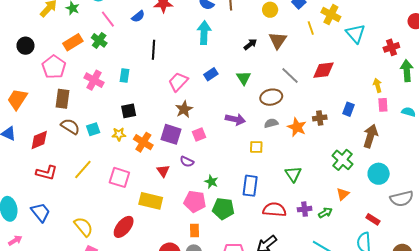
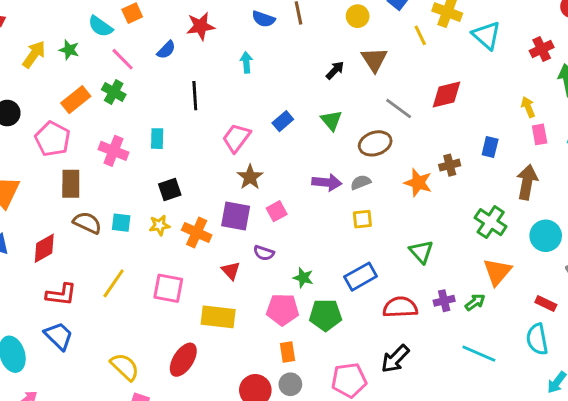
cyan arrow: (204, 33) -> (246, 62), moved, size x0.6
gray semicircle: (271, 123) -> (361, 182), moved
cyan square: (93, 129) -> (121, 223), turned 32
blue rectangle: (250, 186) -> (361, 277), turned 60
orange triangle: (343, 194) -> (497, 272), size x1.5
blue trapezoid: (40, 212) -> (59, 336), moved

